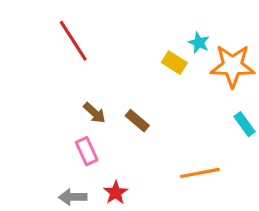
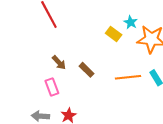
orange line: (200, 173) -> (128, 77), moved

